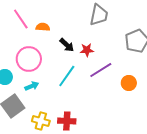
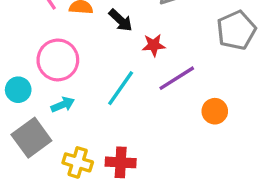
black arrow: (67, 45) -> (121, 20), moved
orange circle: (129, 83) -> (215, 111), moved

